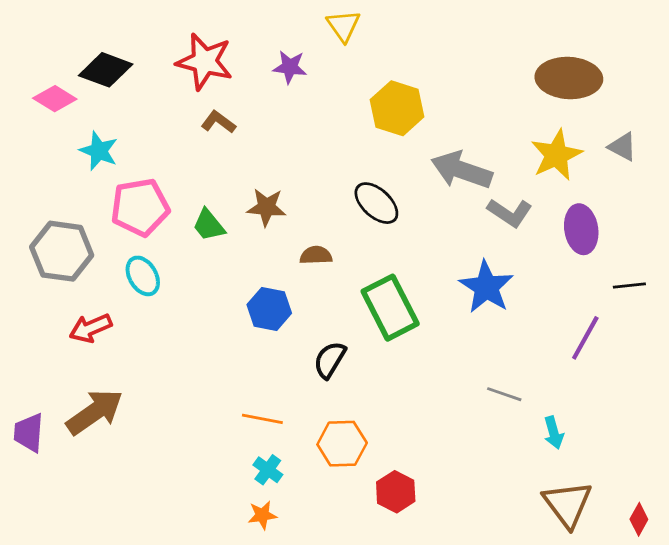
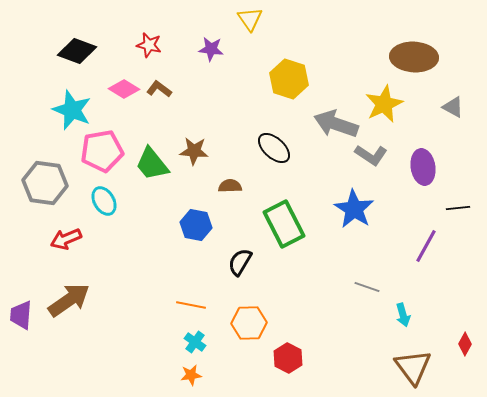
red star: (205, 62) -> (149, 45), size x0.6
pink diamond: (55, 99) -> (124, 89), moved
cyan star: (99, 151) -> (72, 110), size x1.4
yellow star: (556, 155) -> (384, 104), moved
green trapezoid: (209, 225) -> (152, 164), size x1.4
red diamond: (639, 519) -> (465, 344), moved

